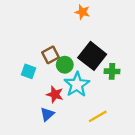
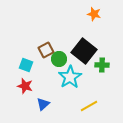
orange star: (82, 12) -> (94, 14), moved
red star: (55, 94) -> (25, 86), moved

